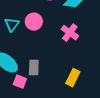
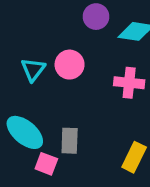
pink cross: (70, 33) -> (129, 83), turned -30

